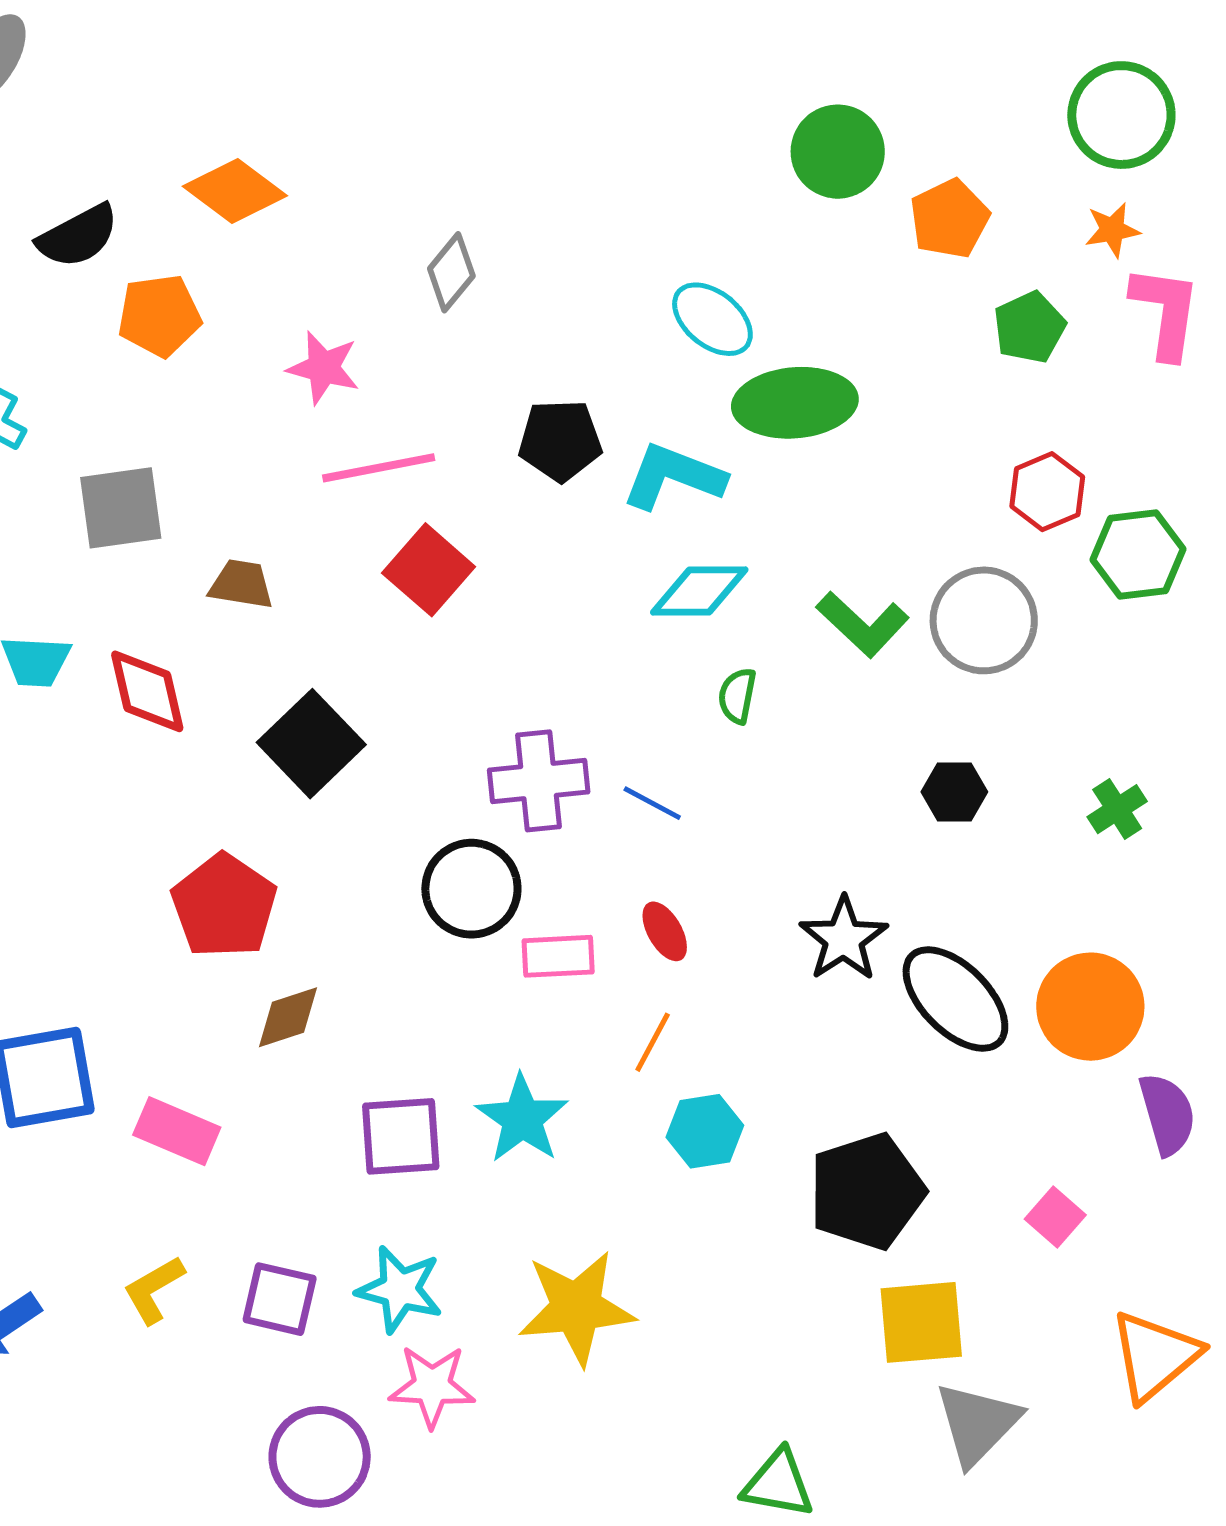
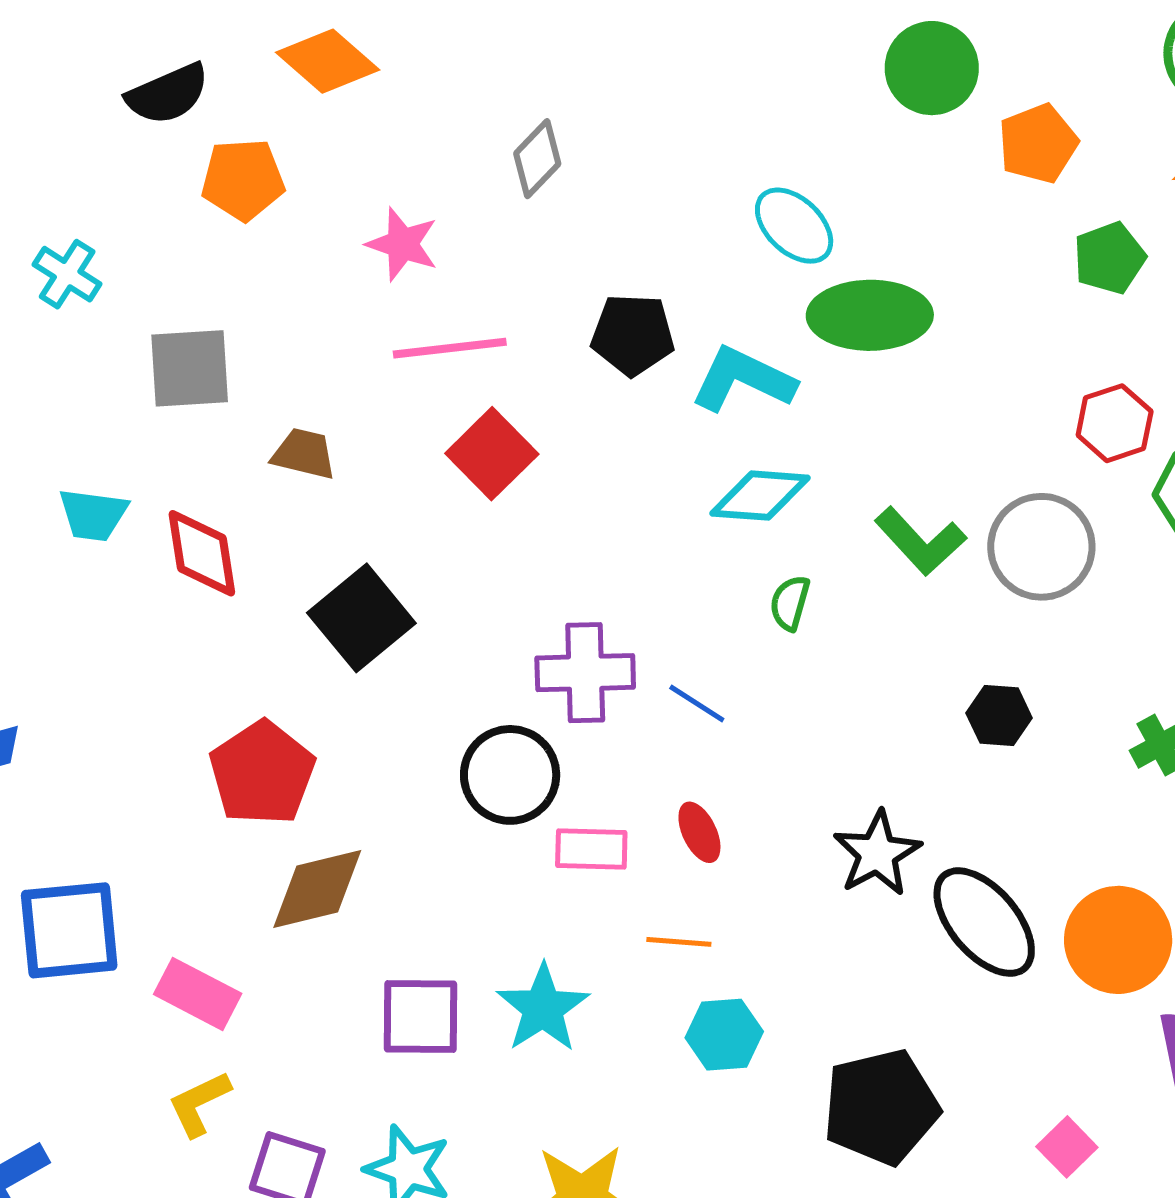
brown diamond: (288, 1017) -> (317, 889), size x1.4
orange line: (653, 1042) -> (679, 942), turned 62
yellow L-shape: (154, 1290) -> (199, 1104), moved

